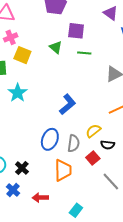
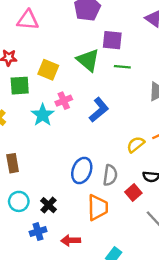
pink cross: (11, 37) -> (64, 101), moved
green triangle: (56, 47) -> (88, 60), size x1.5
blue L-shape: (68, 104) -> (99, 110), moved
yellow semicircle: (93, 131) -> (136, 145), moved
blue cross: (13, 190) -> (38, 232), turned 32

